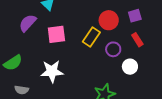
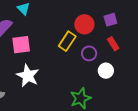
pink square: (56, 34) -> (21, 45), moved
white star: (52, 71) -> (28, 76), turned 30

